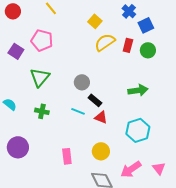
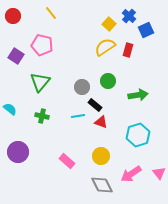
yellow square: (95, 21) -> (109, 24), moved
green circle: (148, 50) -> (108, 81), moved
cyan line: (78, 111) -> (78, 116), turned -32
pink rectangle: (67, 156) -> (67, 161), turned -42

